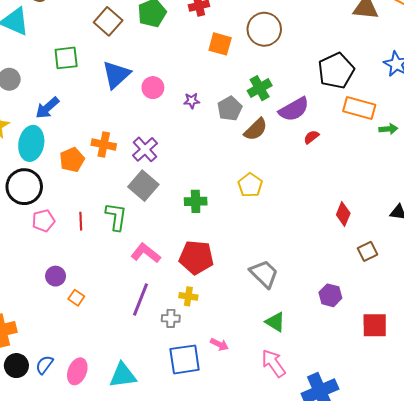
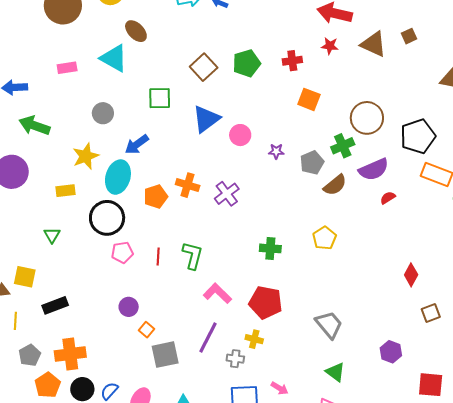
brown circle: (264, 29) -> (367, 118), moved
gray square: (143, 186) -> (165, 355), moved, turned 32

